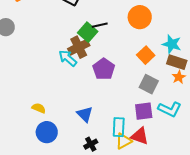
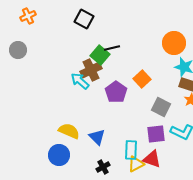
orange circle: (140, 17) -> (174, 43), moved
orange square: (146, 55) -> (142, 79), moved
yellow semicircle: (39, 108) -> (69, 131), moved, size x1.5

